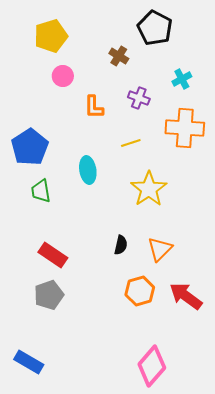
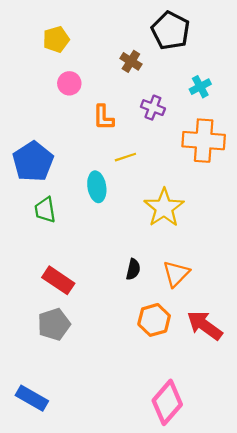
yellow pentagon: (51, 36) -> (56, 39), size x0.7
yellow line: (131, 143) -> (125, 157), moved

